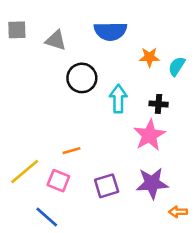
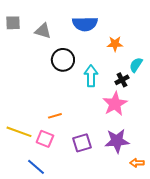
cyan semicircle: (177, 66) -> (136, 65), moved
black cross: (159, 104) -> (122, 80), turned -32
yellow line: (25, 172) -> (19, 132), turned 60

